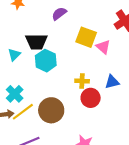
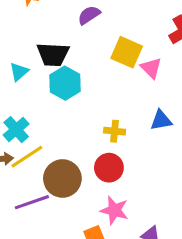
yellow cross: (82, 81) -> (115, 131), moved
red circle: (91, 98) -> (109, 168), moved
brown circle: (51, 110) -> (62, 178), moved

